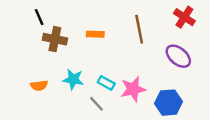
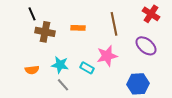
pink star: (133, 89) -> (107, 56), moved
gray line: (96, 104) -> (63, 85), moved

